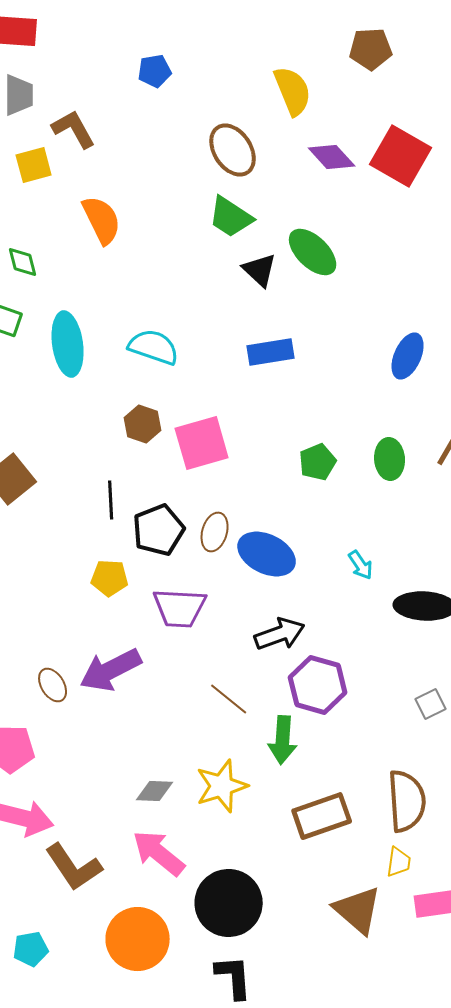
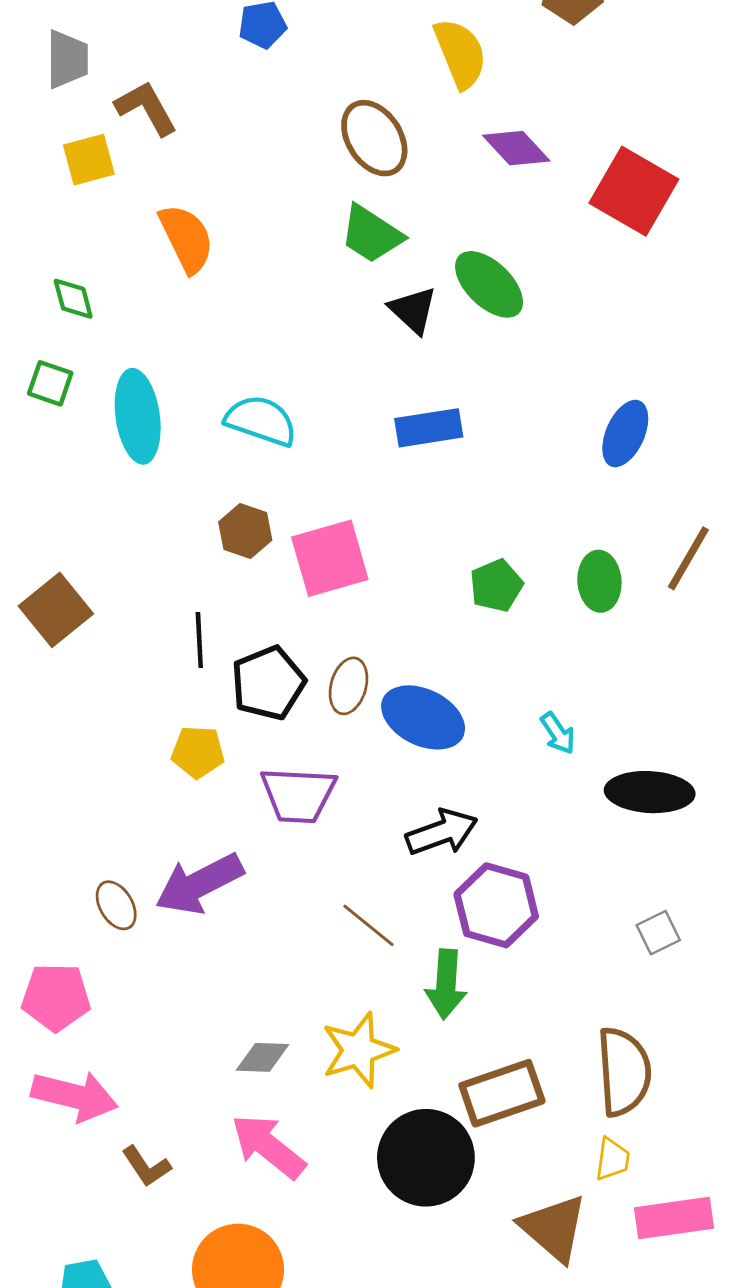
red square: (401, 156) -> (634, 191), moved
brown L-shape: (74, 867) -> (146, 1166), size x0.6
black circle: (229, 903) -> (426, 1158), moved

